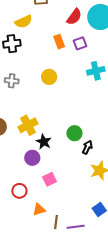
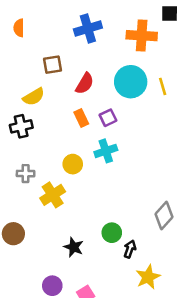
red semicircle: (74, 17) -> (85, 83), moved
cyan cross: (96, 71) -> (106, 151), moved
yellow cross: (28, 125) -> (53, 195), moved
purple circle: (32, 158) -> (52, 286), moved

